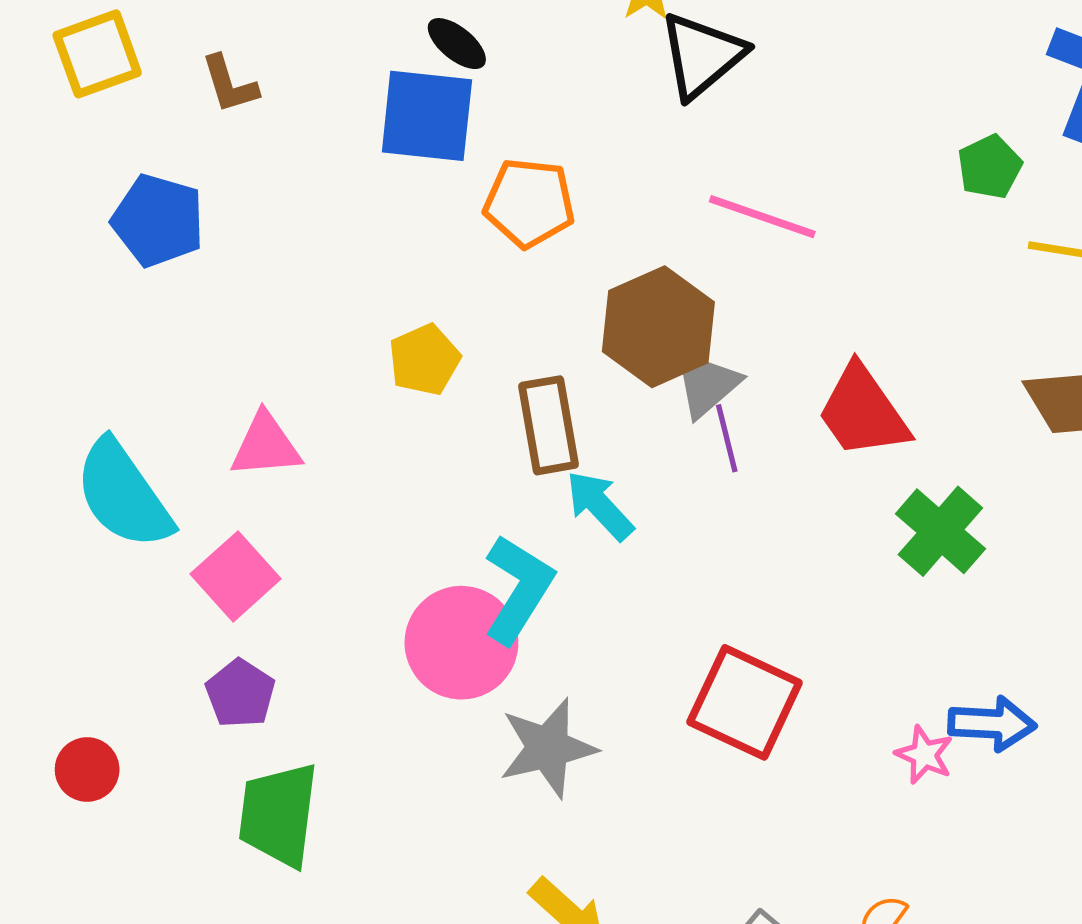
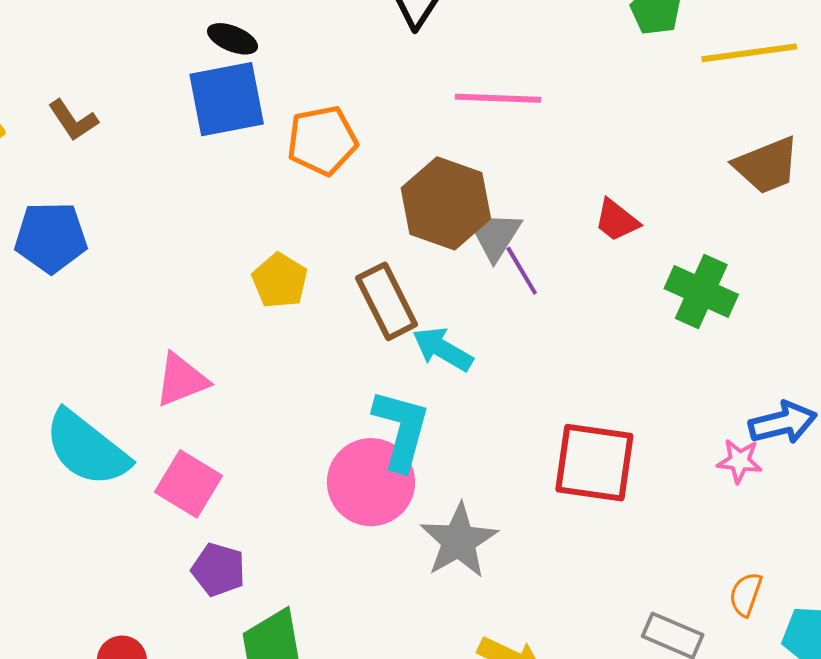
red trapezoid: (863, 412) -> (617, 220), size x0.6

